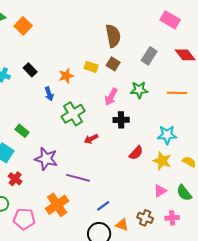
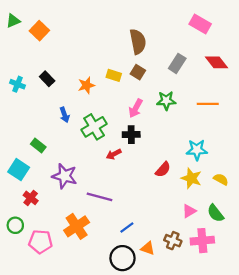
blue arrow: (49, 94) -> (65, 115), moved
black cross: (121, 120) -> (131, 135), moved
pink cross: (172, 218) -> (202, 241), size x1.5

